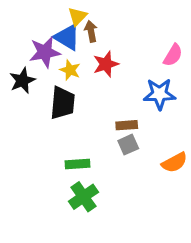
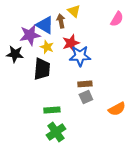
yellow triangle: (78, 16) -> (74, 11), moved, turned -32
pink semicircle: (173, 55) -> (117, 19), moved
black star: (22, 80) -> (15, 54), turned 30
blue star: (159, 94) -> (80, 56), moved

